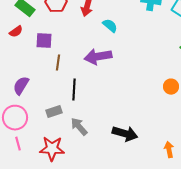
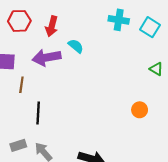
purple arrow: (98, 57) -> (46, 58), moved
gray rectangle: (54, 112) -> (18, 145), moved

